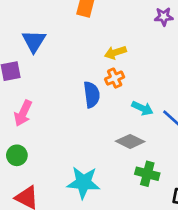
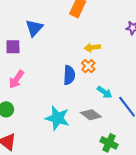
orange cross: (115, 78) -> (88, 66), turned -32
green cross: (147, 174) -> (109, 143), moved
cyan star: (83, 183) -> (57, 118), moved

